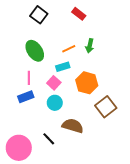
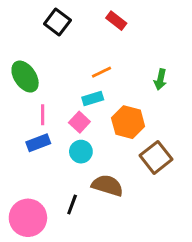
green arrow: (90, 46) -> (160, 79), moved
green ellipse: (35, 51) -> (25, 77), moved
black line: (49, 139) -> (72, 205), turned 64

